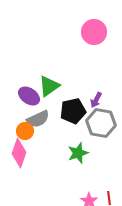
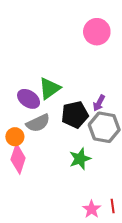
orange circle: (25, 131) -> (15, 137), moved

